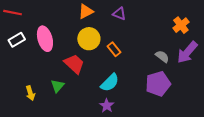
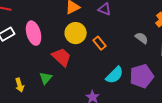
gray semicircle: (162, 56) -> (142, 38), moved
cyan semicircle: (110, 83) -> (115, 75), moved

